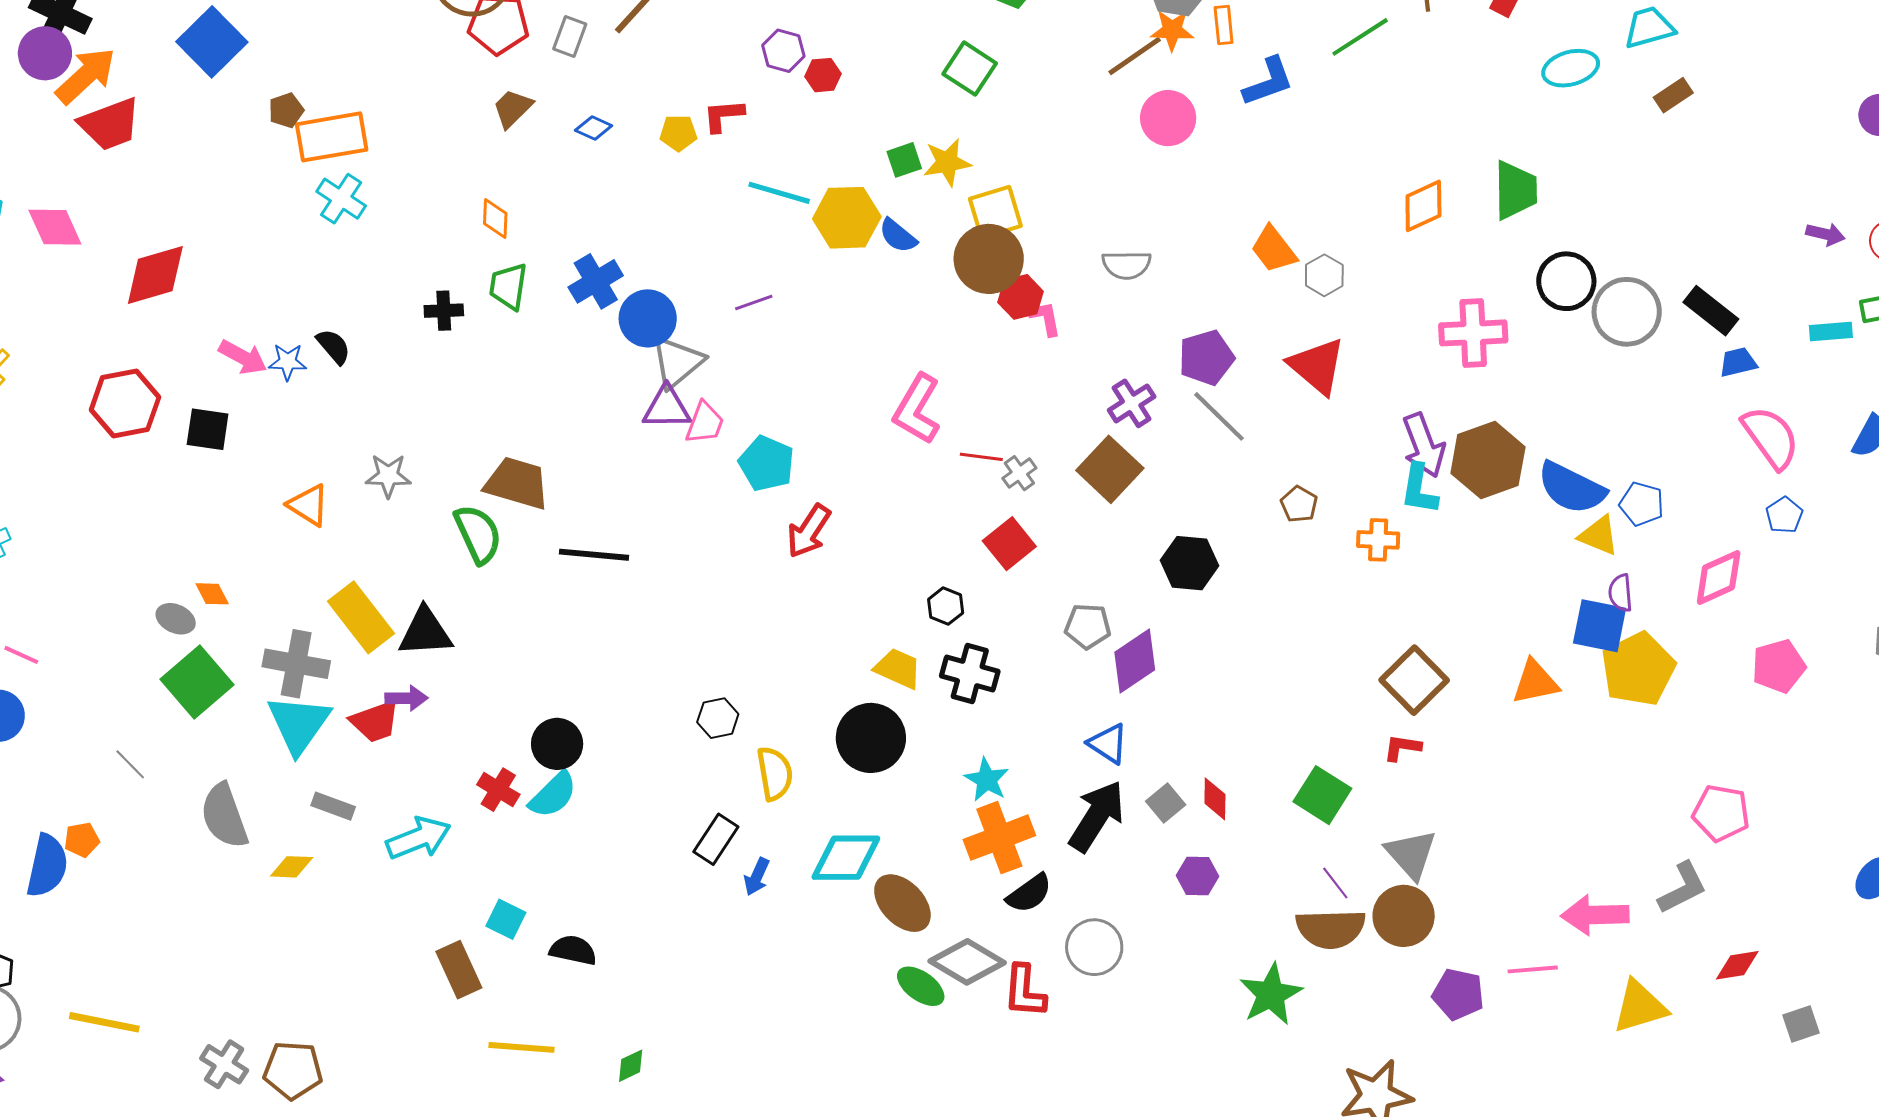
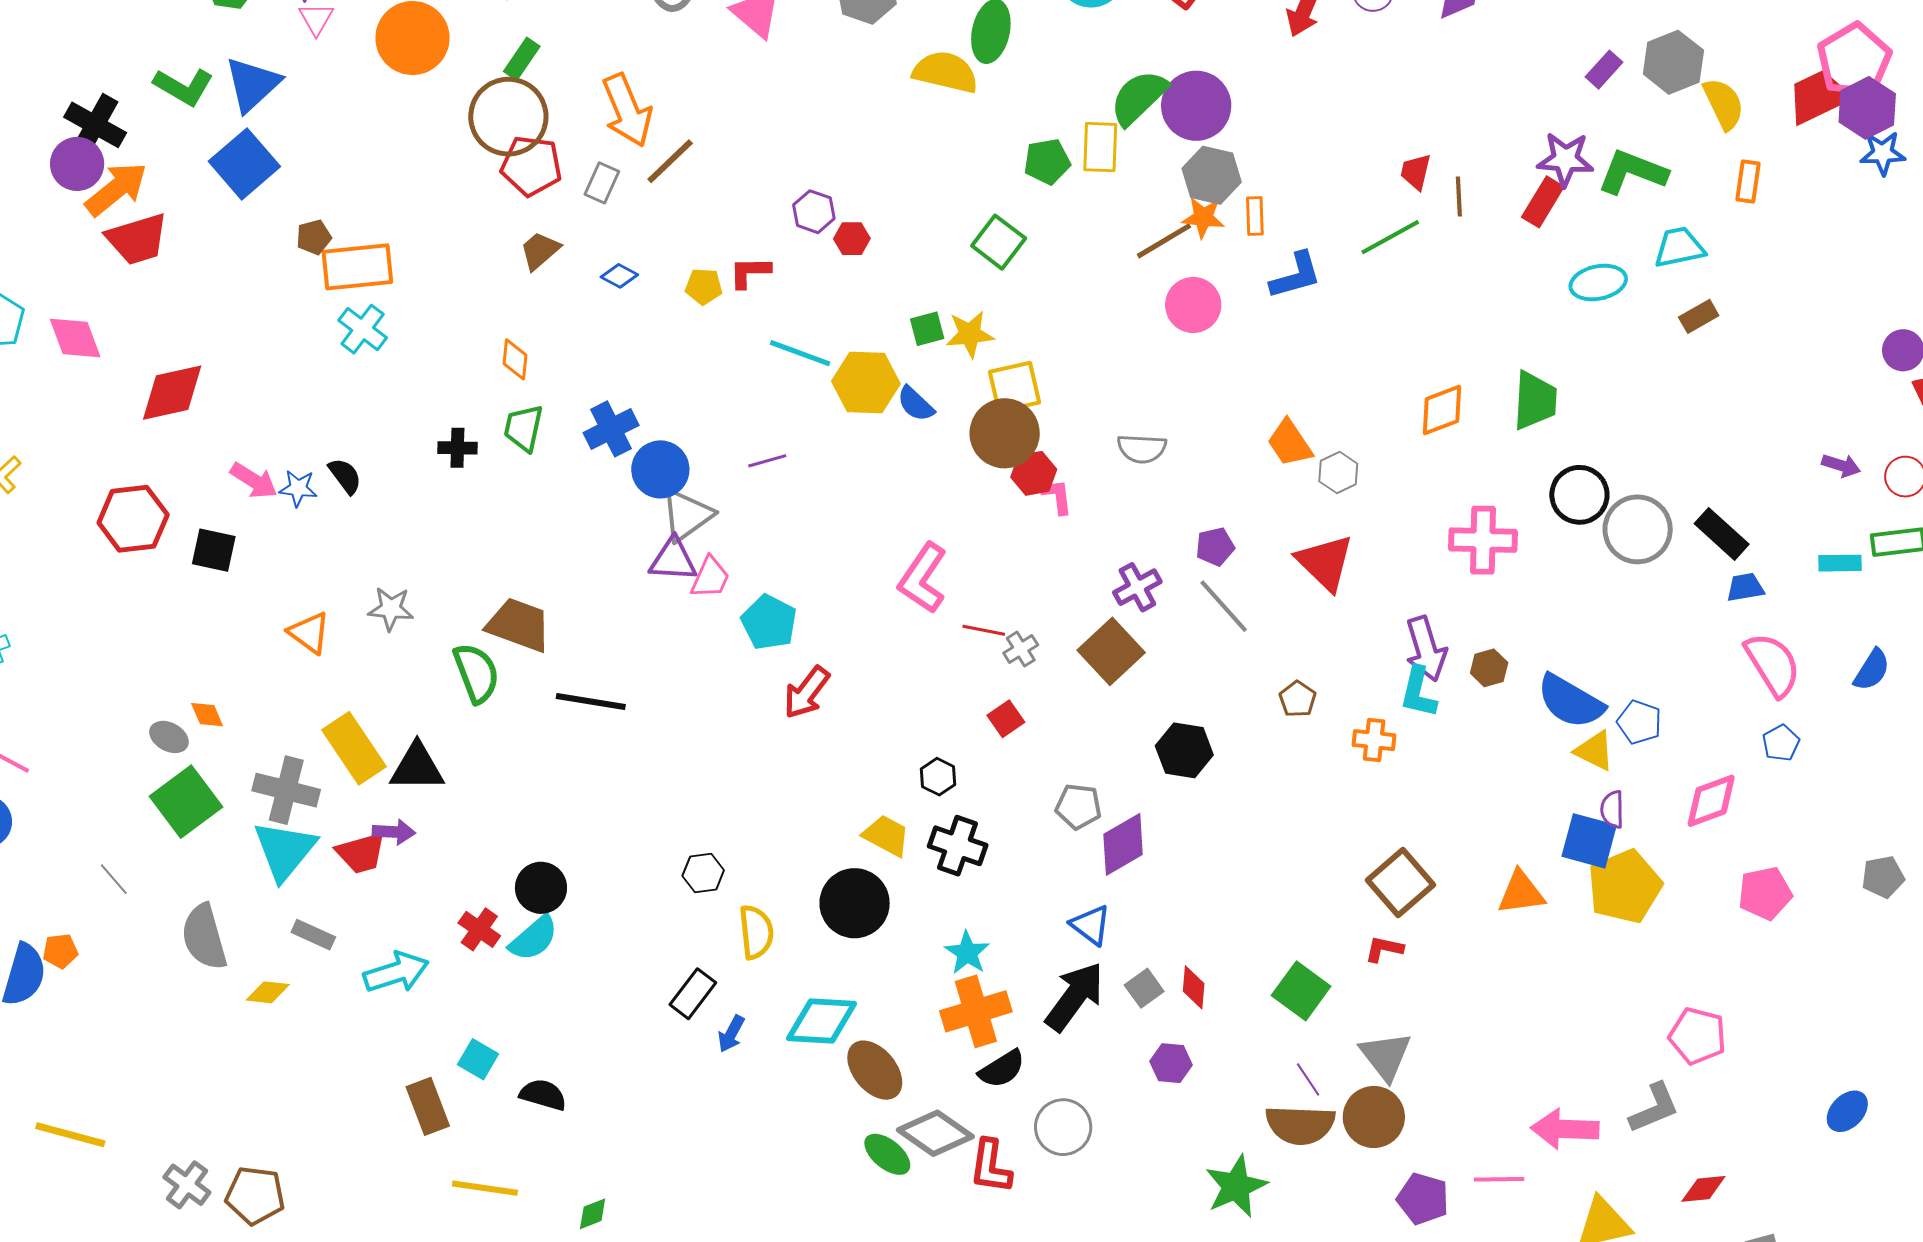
purple pentagon: (1206, 358) -> (1215, 547), size x0.7
brown hexagon: (1488, 460) -> (1489, 668), size x0.5
red square: (1009, 544) -> (1006, 719), size x0.7

